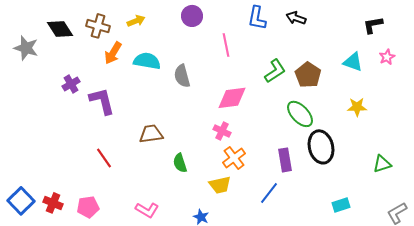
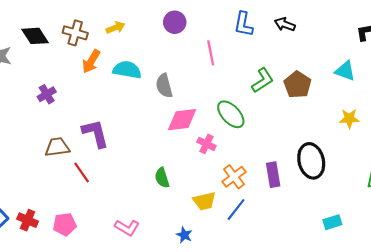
pink diamond: (232, 98) -> (182, 120), moved
purple L-shape: (102, 101) -> (95, 133), moved
green ellipse: (300, 114) -> (231, 114), moved
brown trapezoid: (151, 134) -> (57, 147), moved
orange cross: (234, 158) -> (234, 177), moved
blue line: (269, 193) -> (236, 210), moved

